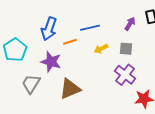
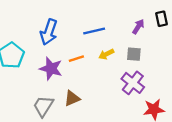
orange line: (70, 42) -> (76, 59), moved
gray trapezoid: (31, 84) -> (43, 106), moved
brown triangle: (70, 89) -> (72, 98), size x0.7

